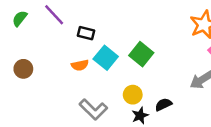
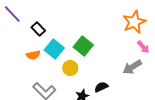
black rectangle: (86, 33) -> (38, 29), turned 32
yellow circle: (133, 95) -> (70, 68), moved

